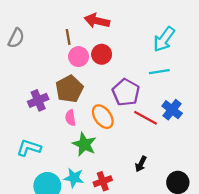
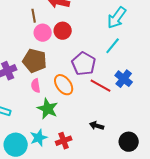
cyan line: (159, 72) -> (113, 46), turned -42
brown pentagon: (69, 89) -> (35, 61), turned -30
black arrow: (141, 164) -> (97, 126), turned 80
cyan star: (74, 178) -> (39, 138), turned -30

